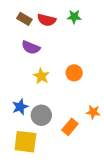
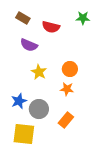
green star: (74, 17) -> (83, 18), moved
red semicircle: (47, 20) -> (51, 27), moved
orange star: (93, 112) -> (67, 89), moved

